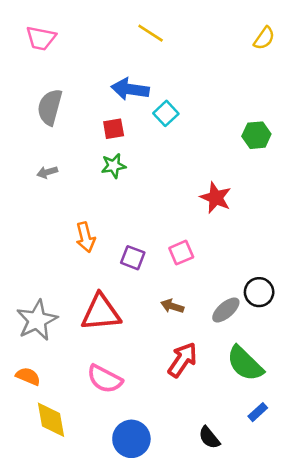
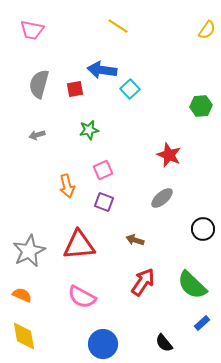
red square: (114, 129) -> (75, 89), moved
pink square: (181, 253) -> (103, 170), moved
gray ellipse: (226, 310) -> (162, 198), moved
yellow diamond: (51, 420) -> (24, 336), moved

